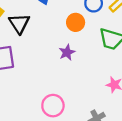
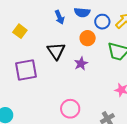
black triangle: (19, 24) -> (56, 51), moved

